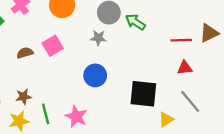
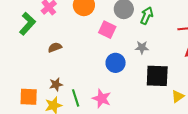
green arrow: (135, 22) -> (147, 16), turned 84
gray star: (98, 38) -> (142, 47), moved
pink square: (53, 46) -> (107, 30), moved, turned -30

